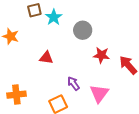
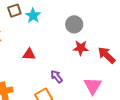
gray circle: (83, 30) -> (74, 24), moved
pink triangle: (99, 93) -> (93, 86), moved

